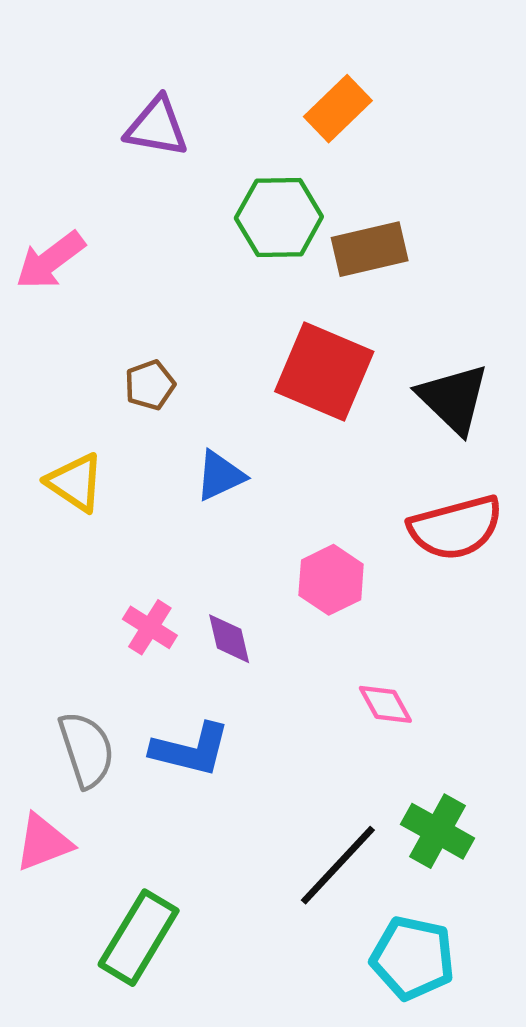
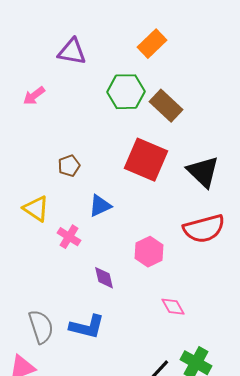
brown rectangle: (370, 249) -> (166, 106), turned 56
pink arrow: (50, 260) -> (34, 96), moved, size x0.7
pink cross: (150, 627) -> (69, 237), moved

